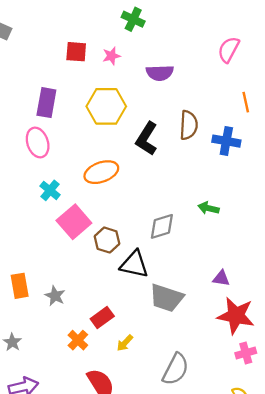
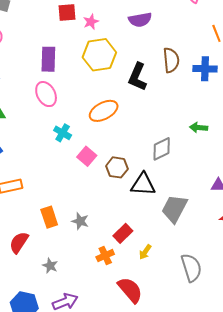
pink star: (111, 56) -> (91, 22), moved
pink square: (74, 222) -> (87, 156), size x0.7
gray trapezoid: (166, 298) -> (174, 209), turned 108
orange cross: (78, 340) -> (105, 256), turned 30
gray semicircle: (176, 369) -> (191, 268), turned -36

